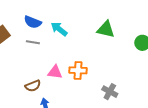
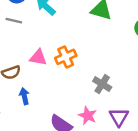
orange cross: (78, 70) -> (66, 57), turned -30

